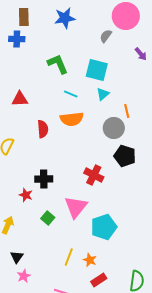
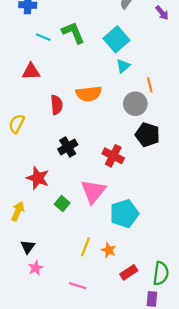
purple arrow: (141, 54) -> (162, 13), moved
cyan square: (97, 70) -> (116, 39), turned 35
cyan line: (71, 94) -> (43, 37), moved
black cross: (44, 179) -> (68, 147), moved, turned -30
red star: (26, 195) -> (38, 178), size x1.5
red rectangle: (99, 280) -> (129, 272), moved

